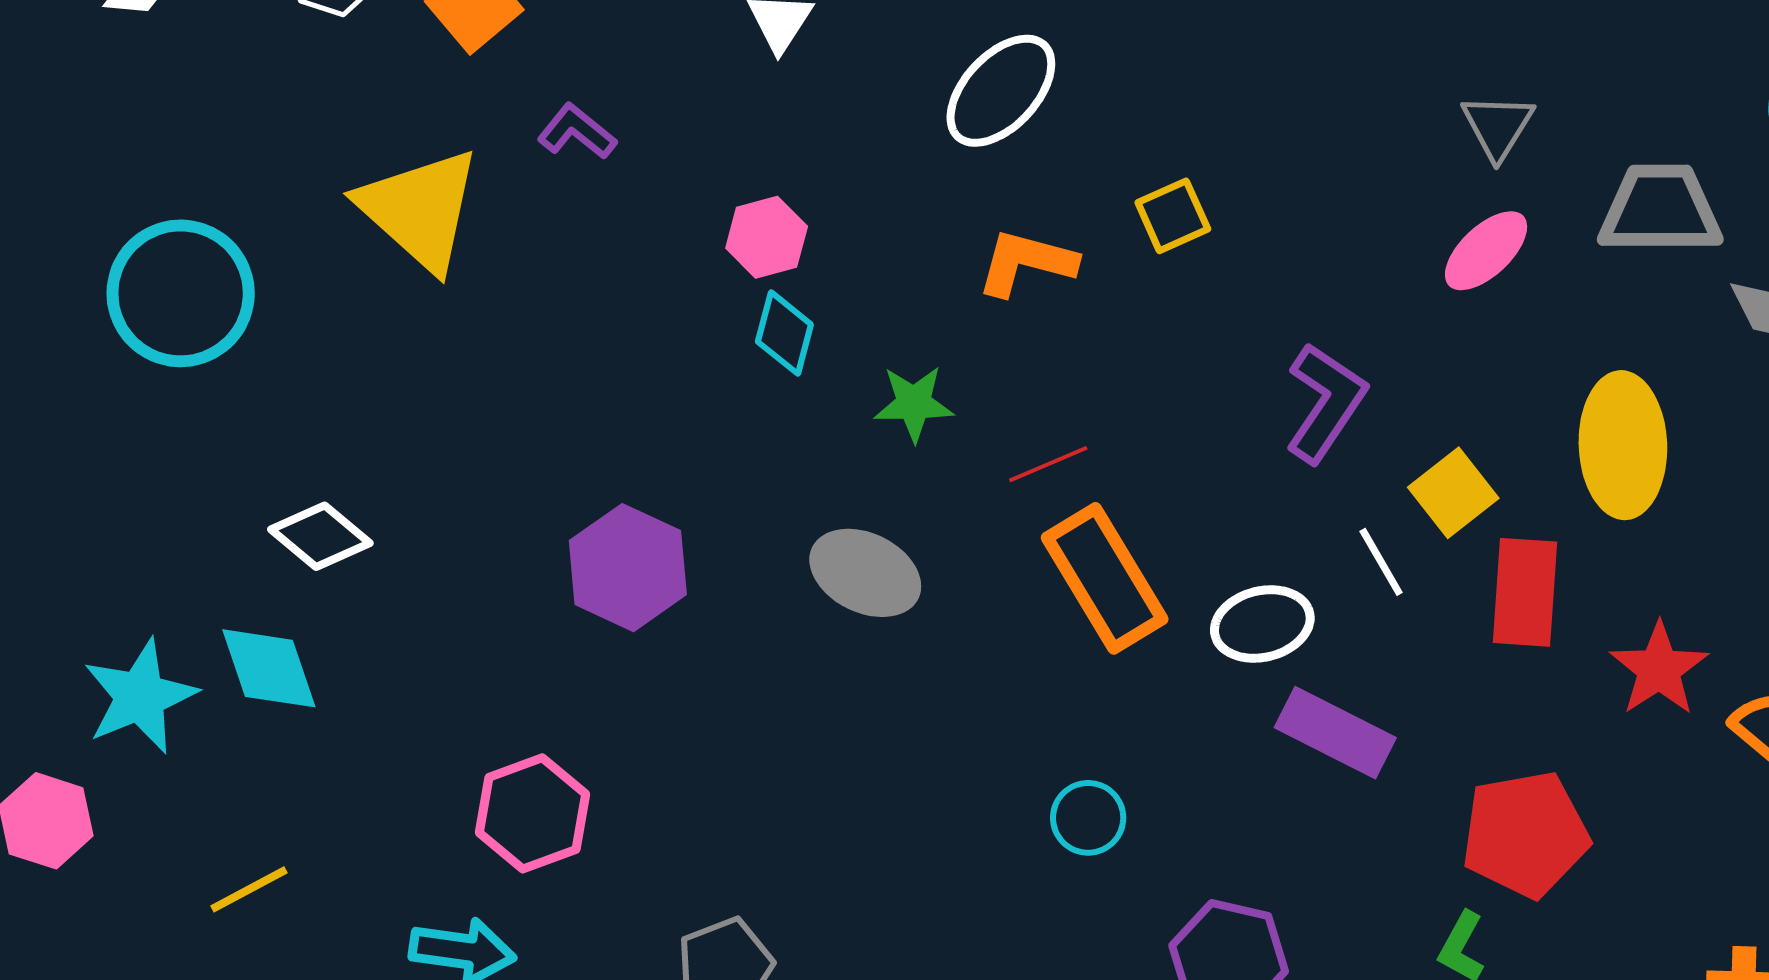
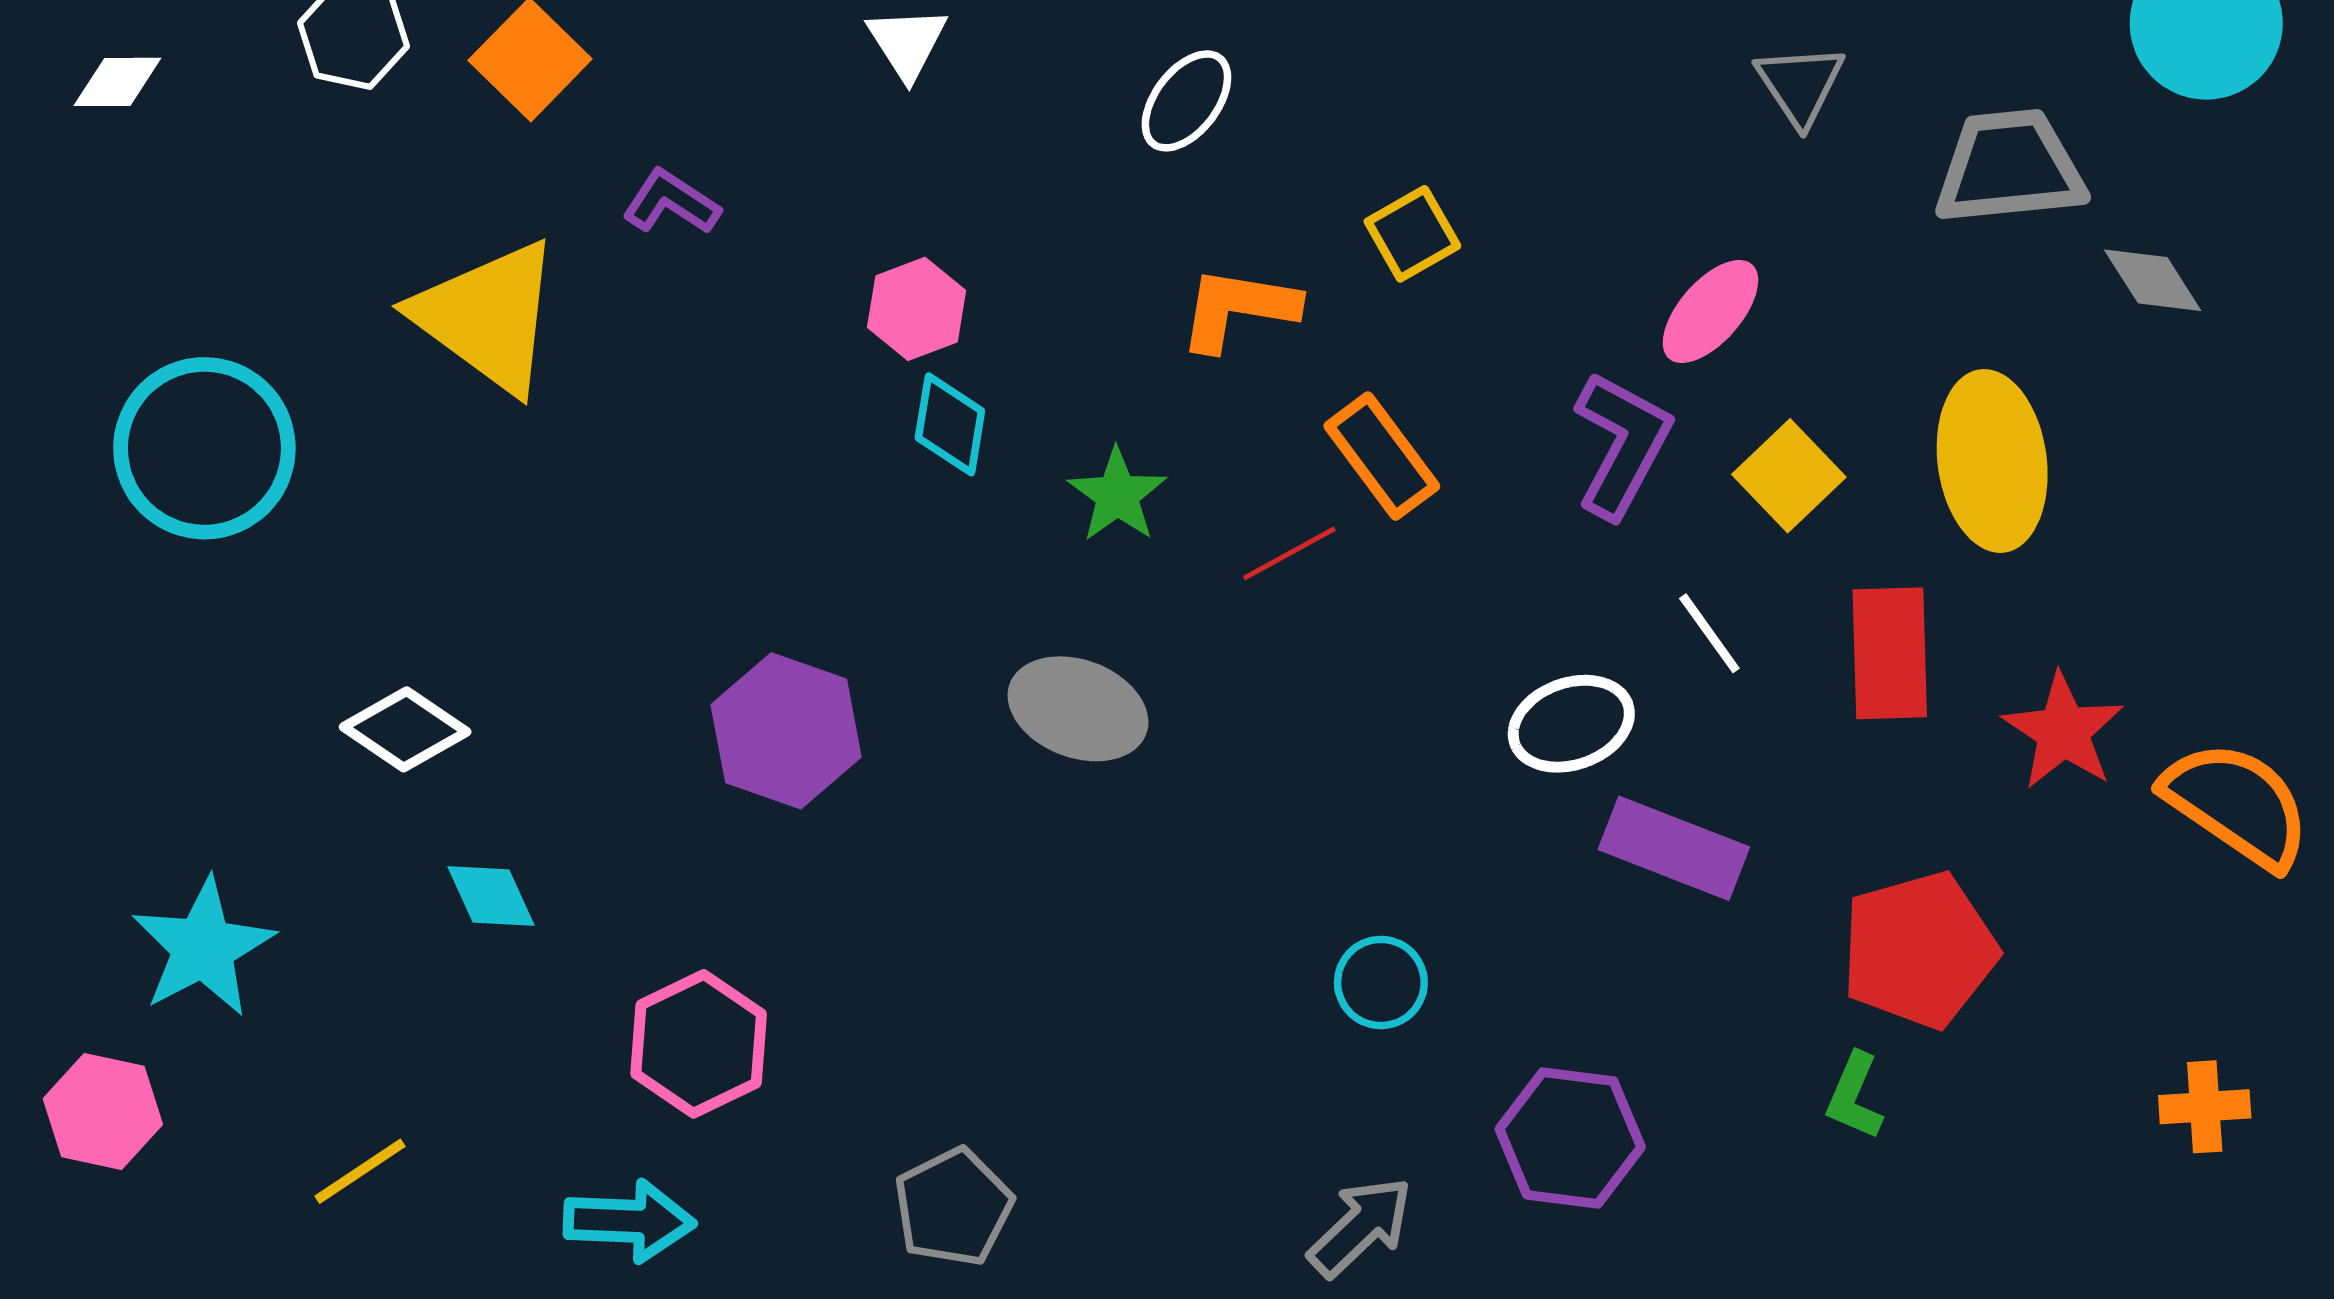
white ellipse: (1001, 91) -> (1186, 101), size x0.7
pink ellipse: (1486, 251) -> (1710, 312), moved
green star: (914, 403) -> (1117, 495), turned -30
yellow square: (1453, 493) -> (1789, 476), moved
orange rectangle: (1105, 578) -> (1382, 456), moved, size x0.7
cyan diamond: (269, 668) -> (491, 896), moved, size x0.7

